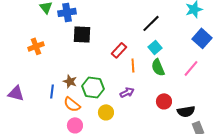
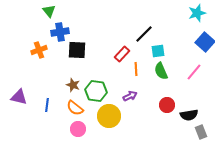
blue cross: (67, 12) -> (60, 32), moved
black line: (151, 23) -> (144, 34), moved
black square: (82, 34) -> (77, 50), moved
cyan square: (155, 47) -> (158, 51), turned 32
blue line: (52, 91) -> (47, 105), moved
yellow circle: (106, 112) -> (109, 116), size x1.5

